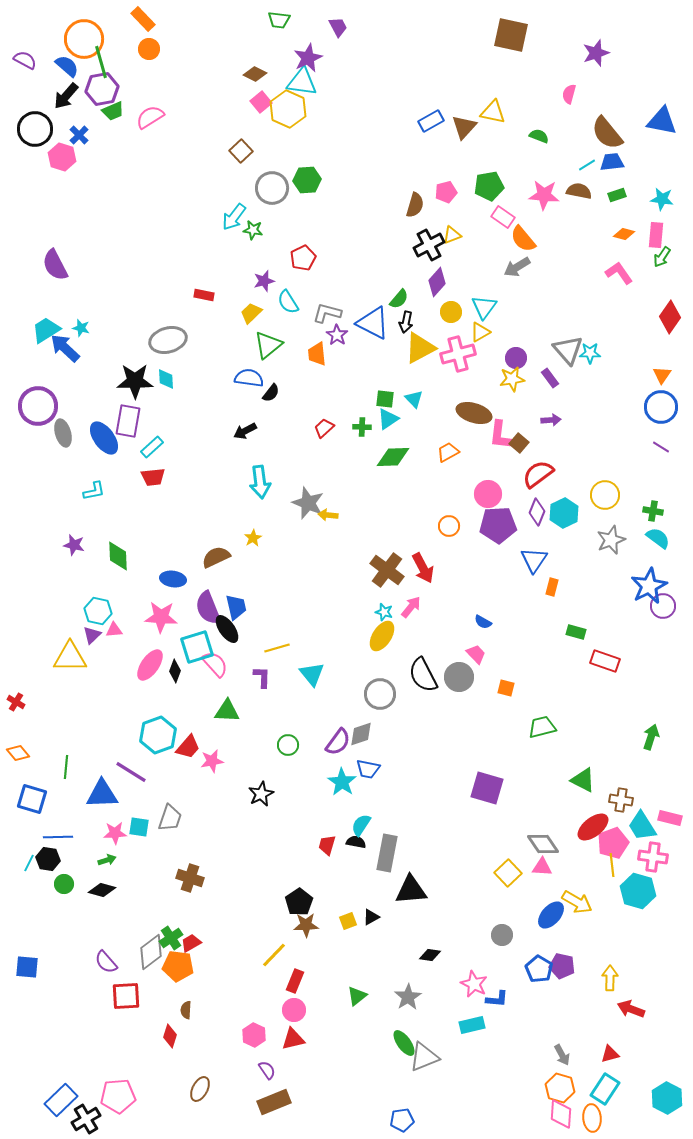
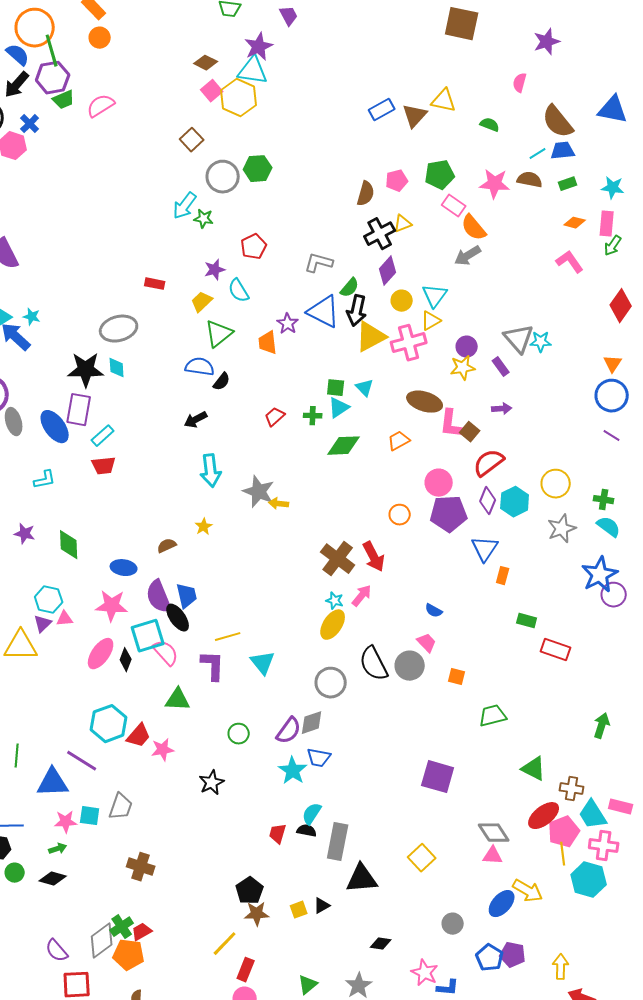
gray L-shape: (327, 313) -> (319, 263), moved
black arrow: (406, 322) -> (357, 311), size x1.4
brown semicircle: (216, 557) -> (167, 546), size x0.7
purple L-shape: (262, 677) -> (213, 666), size x1.4
yellow square: (508, 873) -> (422, 858), moved

